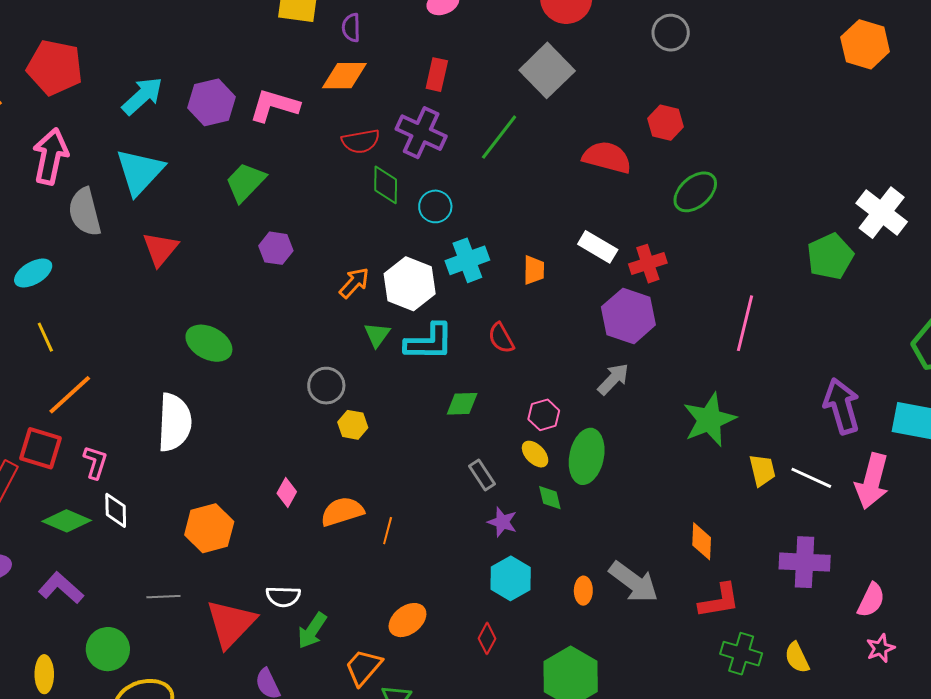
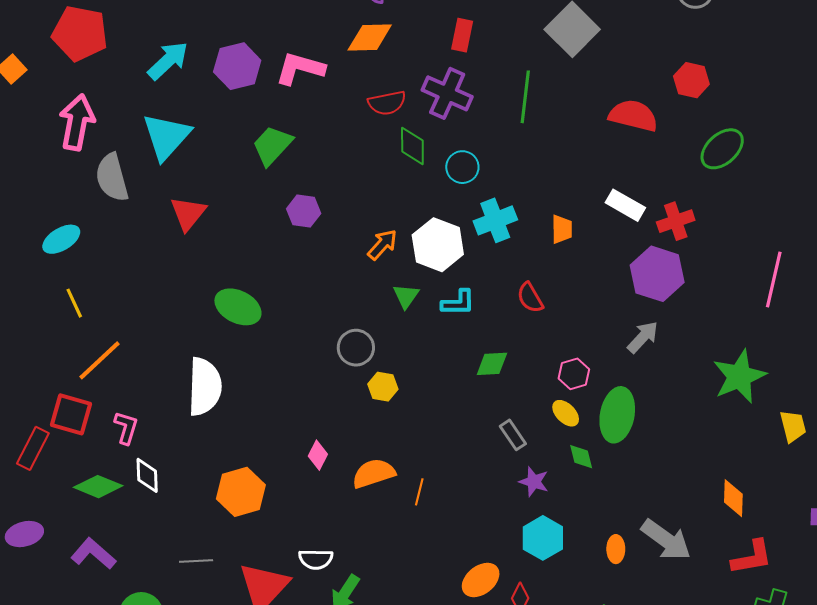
green line: (499, 137) -> (525, 97), turned -30
cyan L-shape: (429, 342) -> (458, 303), size x0.7
orange ellipse: (407, 620) -> (481, 580), moved

